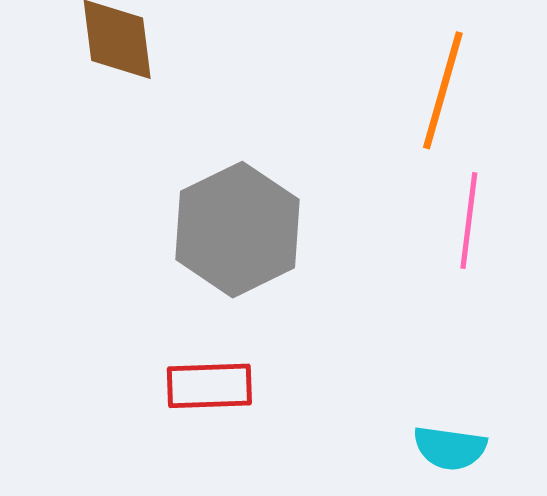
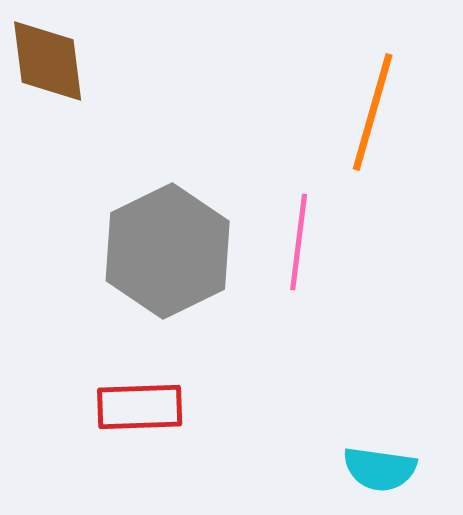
pink line: (469, 221) -> (299, 242), moved

